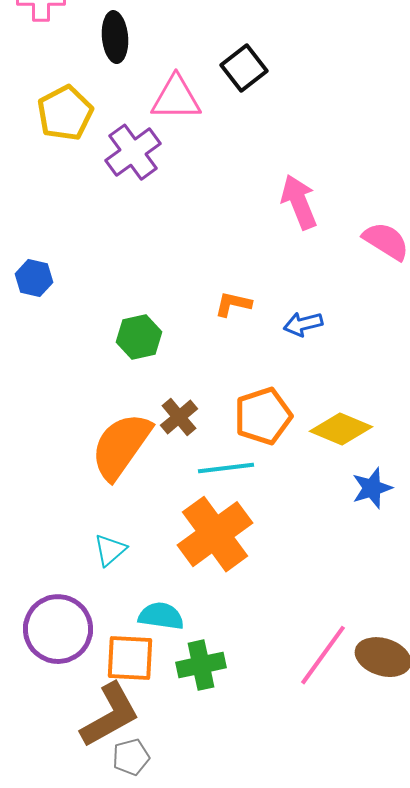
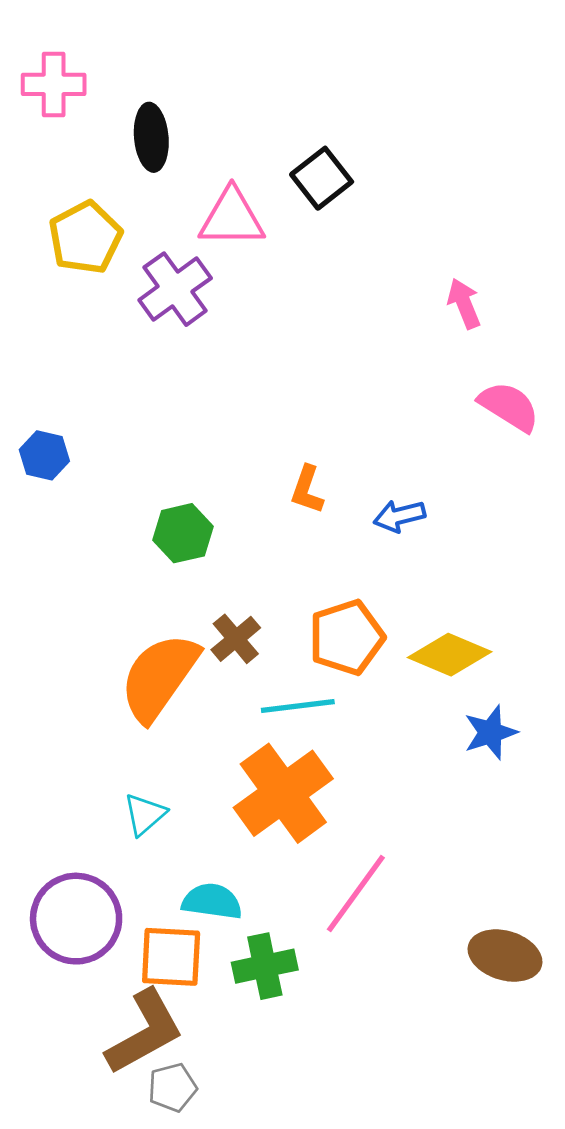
pink arrow: (299, 202) -> (464, 304), moved, size x0.7
orange L-shape: (233, 304) -> (307, 490), turned -84
pink line: (323, 655) -> (356, 893), moved

